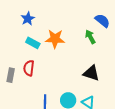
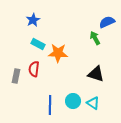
blue semicircle: (102, 21) -> (107, 22), turned -63
orange star: (55, 39) -> (58, 53), moved

